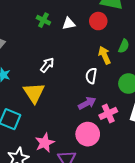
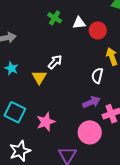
red circle: (98, 21) -> (98, 30), moved
yellow triangle: (34, 93) -> (39, 77), moved, size x0.7
pink star: (45, 143) -> (46, 122), moved

